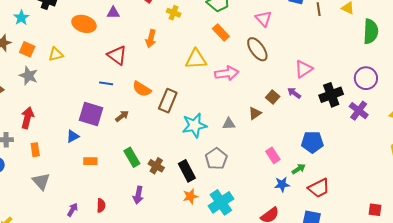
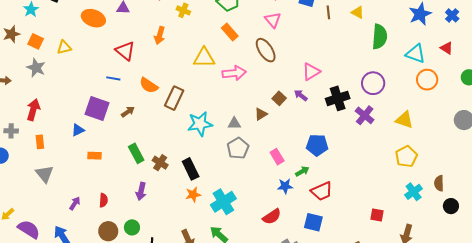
gray pentagon: (216, 159) -> (238, 148), moved

